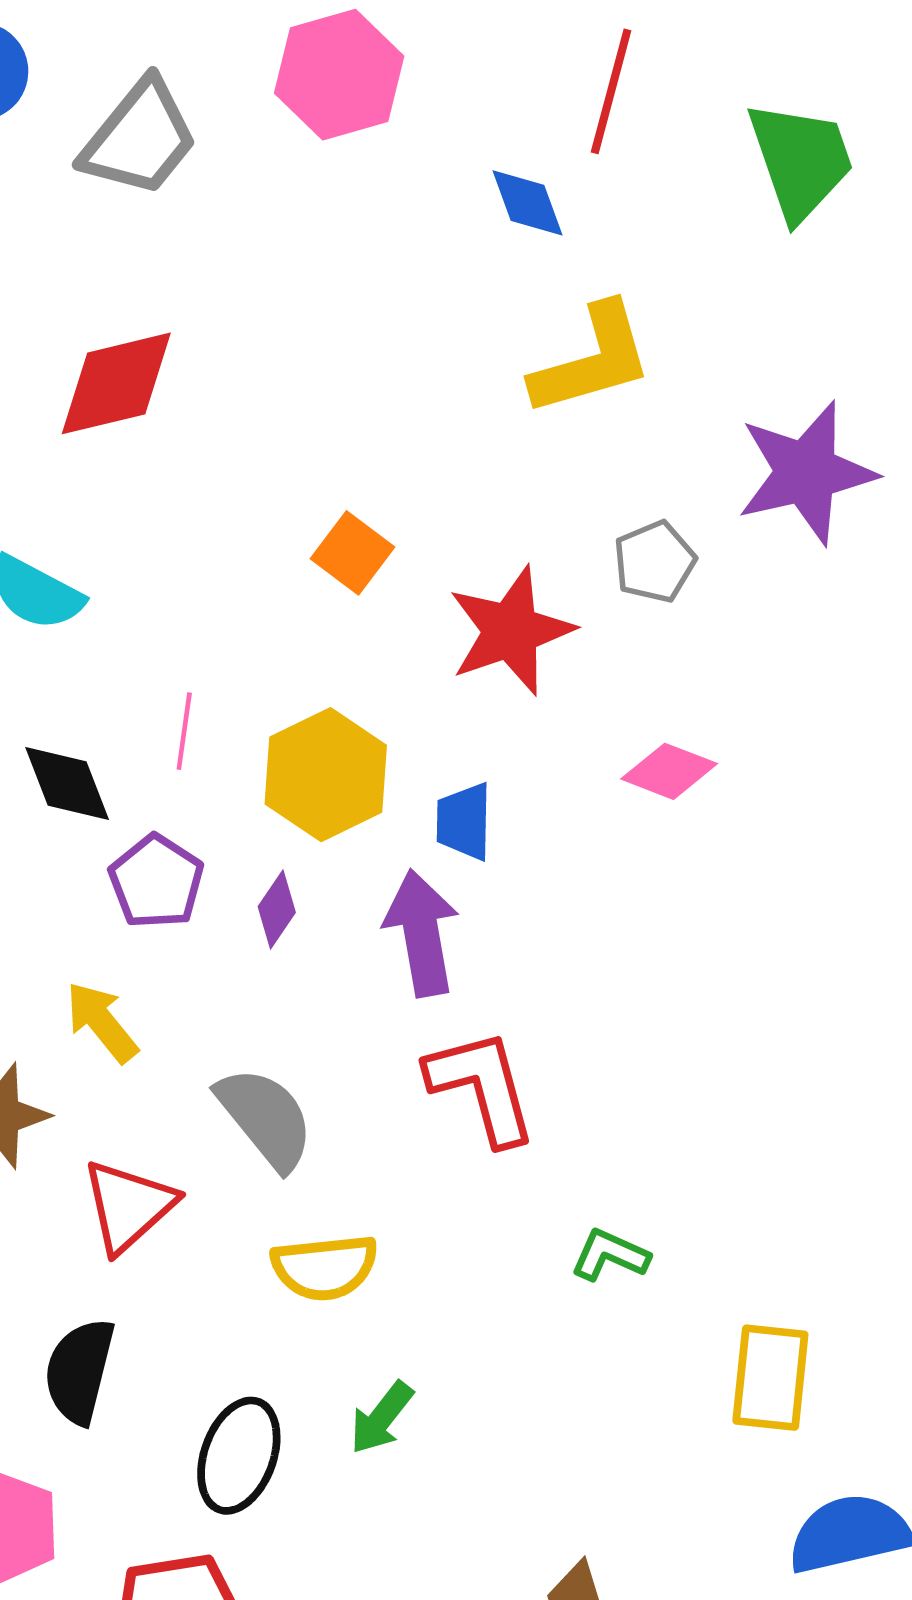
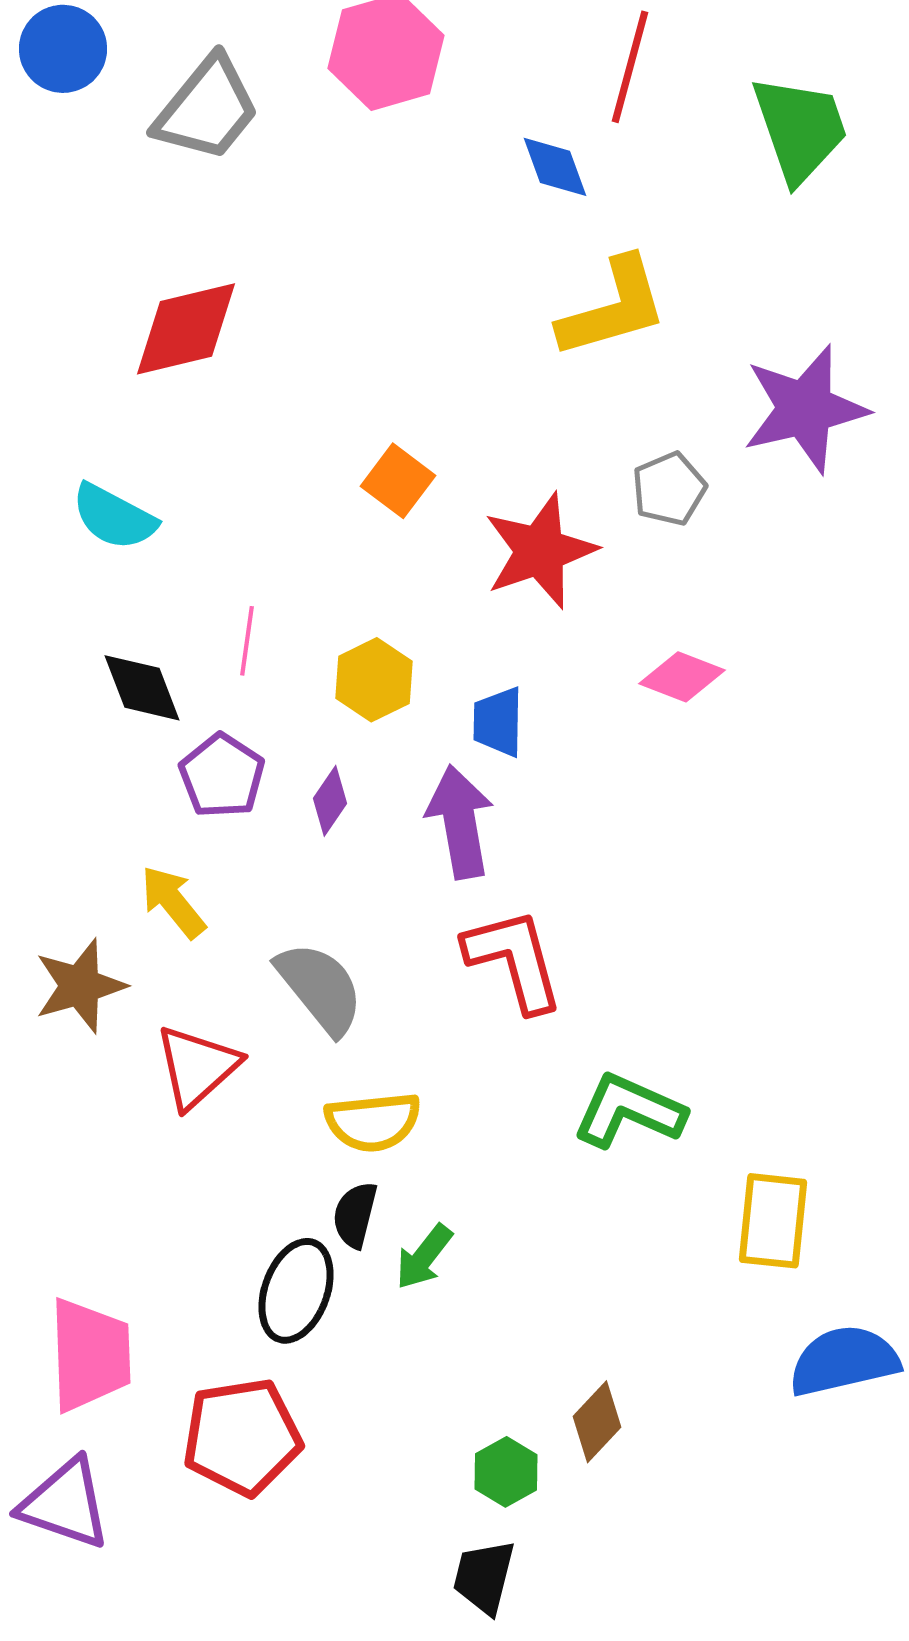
yellow hexagon: (326, 775) -> (374, 680), size x0.7
green L-shape: (610, 1255) -> (629, 1111), size x1.6
black semicircle: (79, 1371) -> (355, 1215), moved, size x0.7

